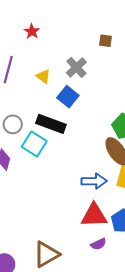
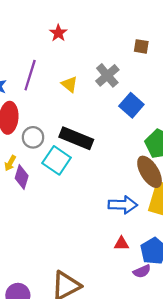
blue square: (68, 97) -> (131, 105), moved
red triangle: (94, 215) -> (121, 244), size x0.5
purple semicircle: (99, 244) -> (142, 271), moved

